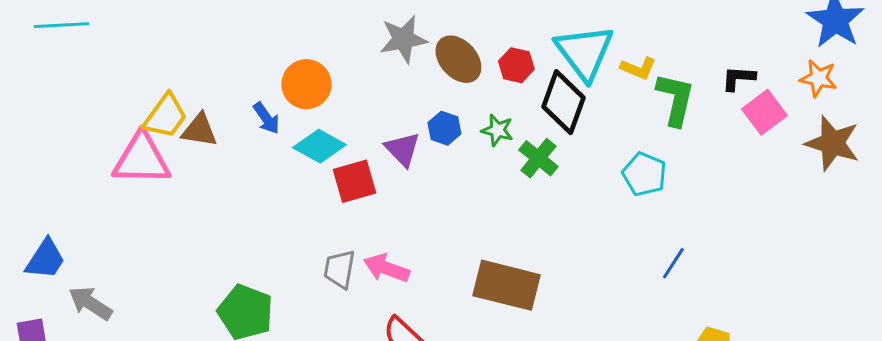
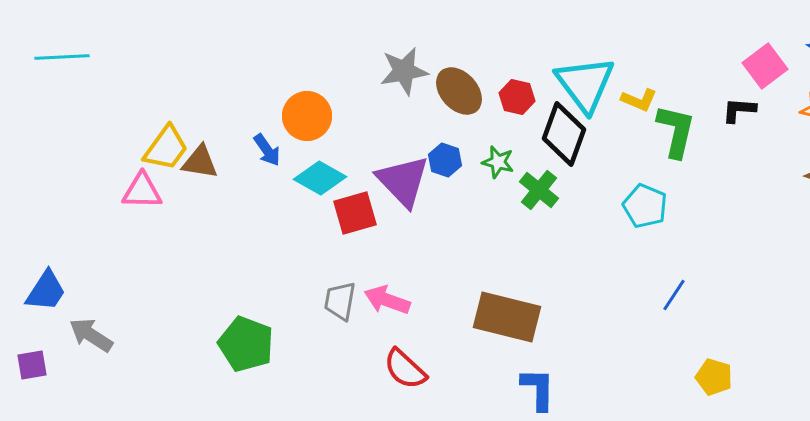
pink square: (764, 112) -> (765, 66), moved
purple triangle: (402, 149) -> (403, 181), size x1.5
pink triangle: (141, 159) -> (142, 191), size x0.7

